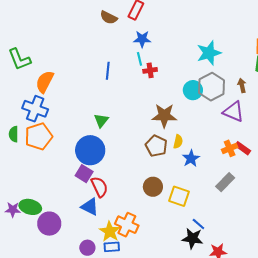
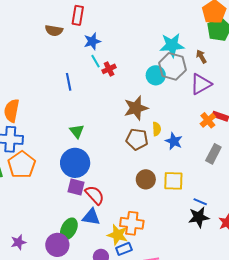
cyan star: (209, 53) -> (172, 45), moved, turned 30
purple triangle: (233, 112) -> (201, 84), turned -35
green ellipse: (30, 207) -> (69, 229), moved, turned -60

